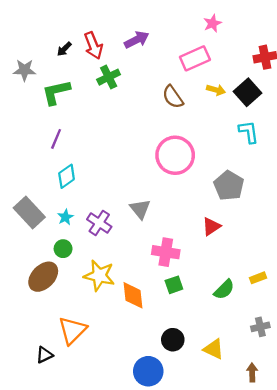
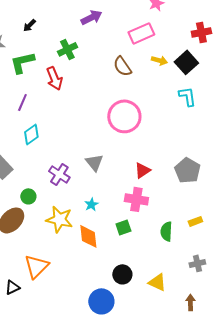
red arrow: (93, 46) -> (54, 78), moved
gray pentagon: (229, 186) -> (187, 170), moved
cyan star: (65, 217) -> (91, 204), moved
red triangle: (211, 226) -> (142, 170), moved
pink cross: (166, 252) -> (136, 199), moved
green semicircle: (224, 290) -> (166, 231), turned 138

